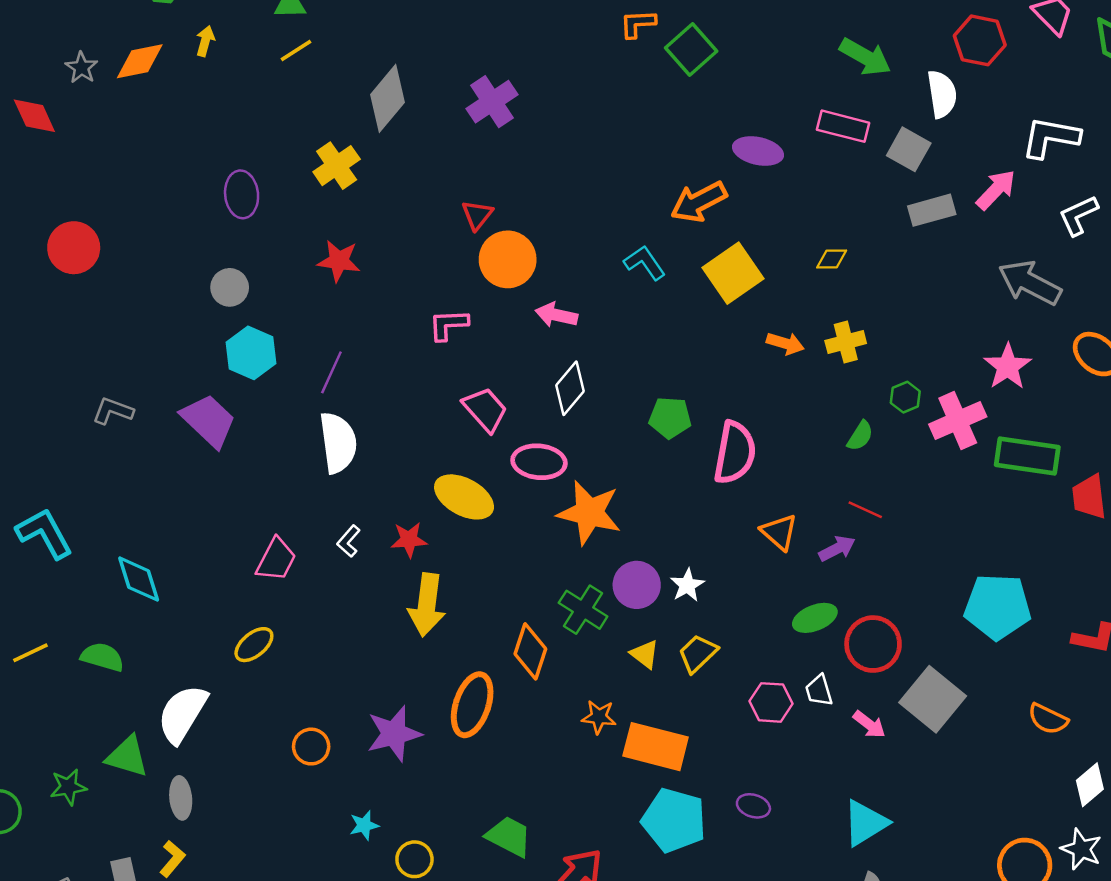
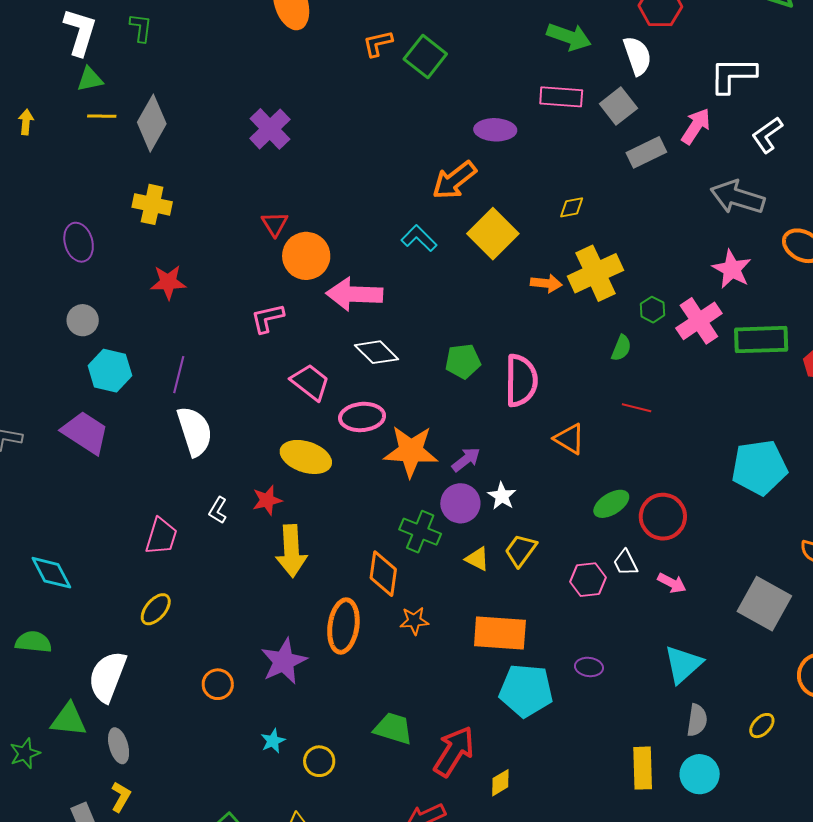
yellow line: (296, 50) -> (102, 116), turned 44
gray diamond: (387, 98) -> (152, 123), moved
gray square: (909, 149) -> (618, 106), turned 33
yellow cross: (337, 166) -> (152, 204), turned -33
pink arrow: (556, 315) -> (354, 294), size x1.6
yellow cross: (846, 342) -> (596, 273), size x1.6
white diamond: (570, 388) -> (376, 352), turned -75
purple arrow: (837, 549) -> (466, 460), moved
gray square: (933, 699) -> (764, 604), moved
orange star: (599, 717) -> (414, 621), moved

